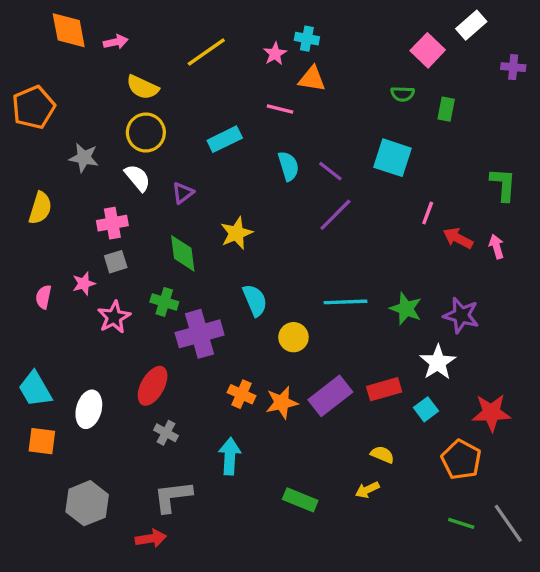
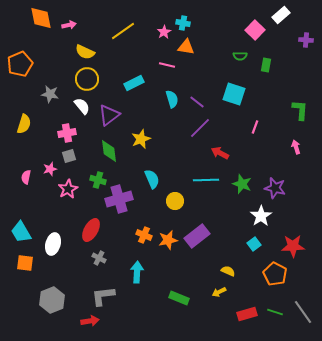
purple triangle: (183, 193) -> (109, 115), size x1.6
red arrow: (458, 238) -> (220, 153), moved
red rectangle: (384, 389) -> (247, 314), moved

